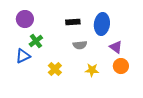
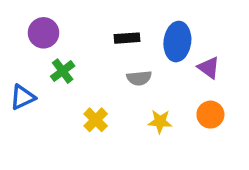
purple triangle: (116, 47) -> (209, 68), moved
blue triangle: (23, 56) -> (23, 97), moved

